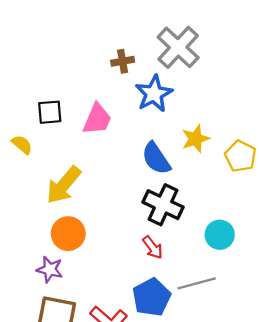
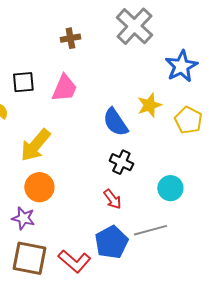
brown cross: (123, 61) -> (70, 38), moved
blue star: (154, 94) -> (181, 66), moved
black cross: (163, 205) -> (121, 162), size x0.7

